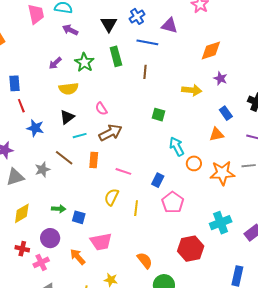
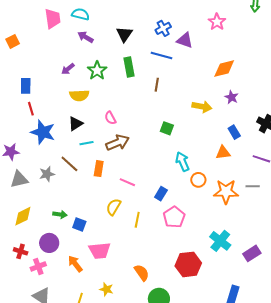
blue cross: (137, 16) -> (163, 28), moved
blue star: (35, 128) -> (43, 132), size x1.4
cyan cross: (221, 223) -> (220, 241), turned -35

